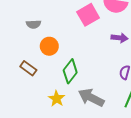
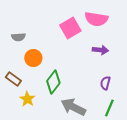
yellow star: (57, 99) -> (27, 99), moved

